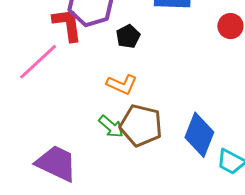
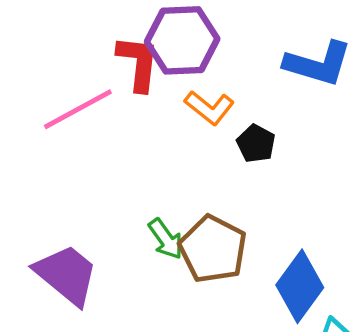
black pentagon: (128, 36) -> (256, 144), moved, turned -30
orange L-shape: (122, 84) -> (209, 108), moved

